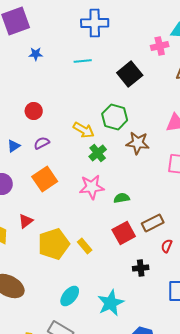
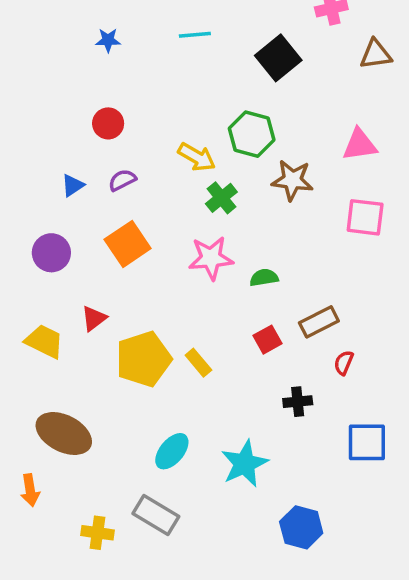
blue star: (36, 54) -> (108, 40), moved
red square: (124, 233) -> (268, 340), size x0.7

